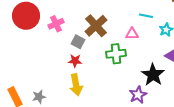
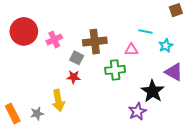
brown cross: (96, 26) -> (95, 42), turned 35
yellow arrow: (76, 85) -> (58, 100), moved

